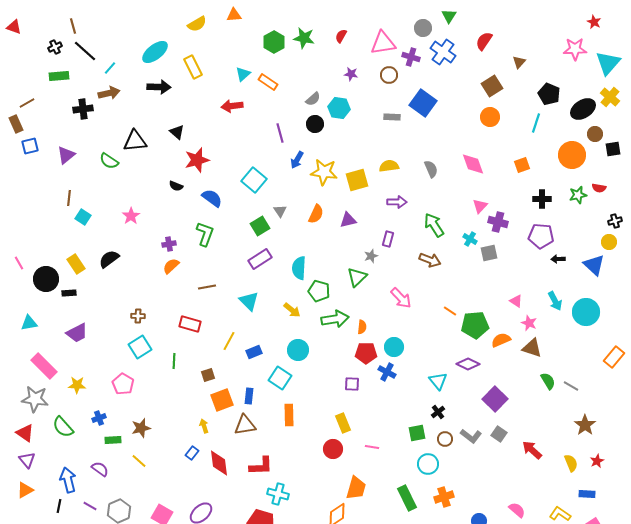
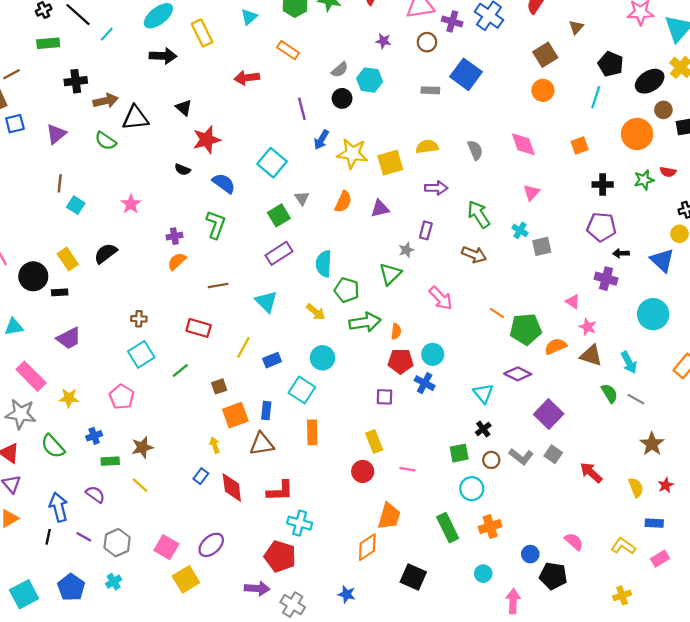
cyan triangle: (243, 74) -> (249, 17), moved
brown arrow: (109, 93) -> (106, 101), moved
purple cross: (498, 222) -> (606, 279), moved
cyan arrow: (555, 301) -> (629, 362), moved
green line: (174, 361) -> (180, 370), turned 49

